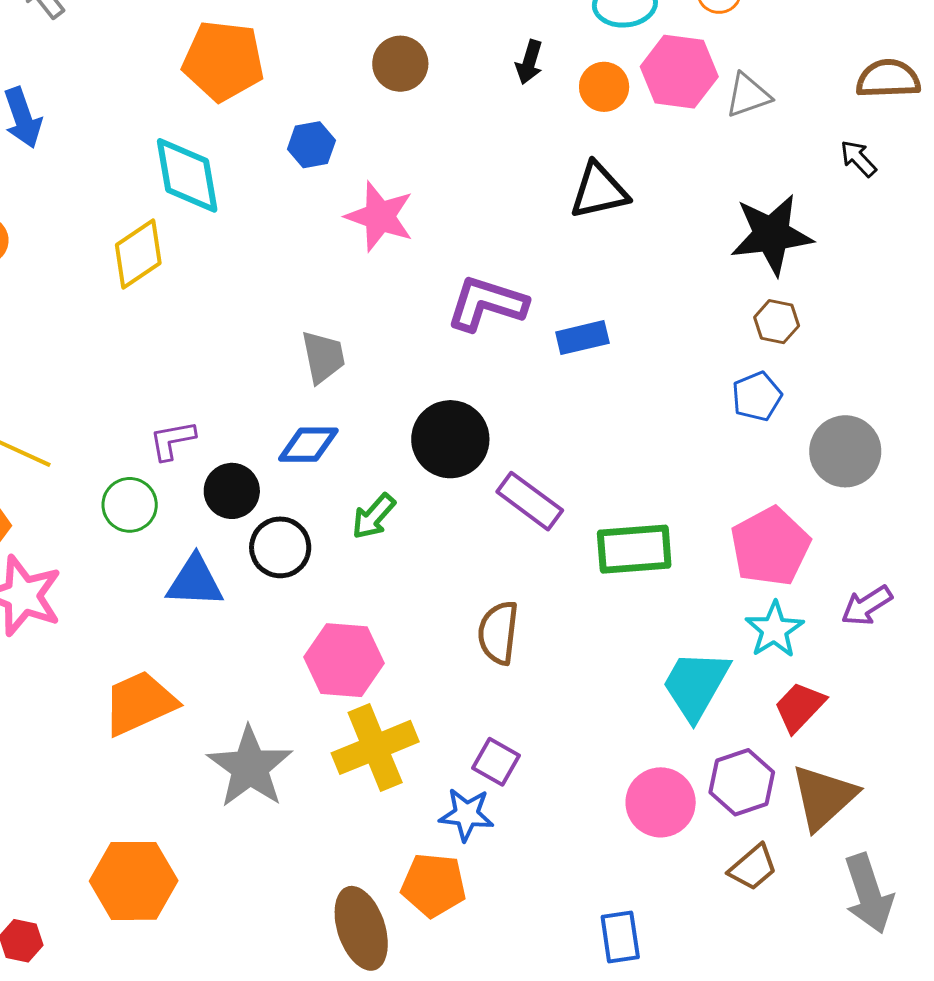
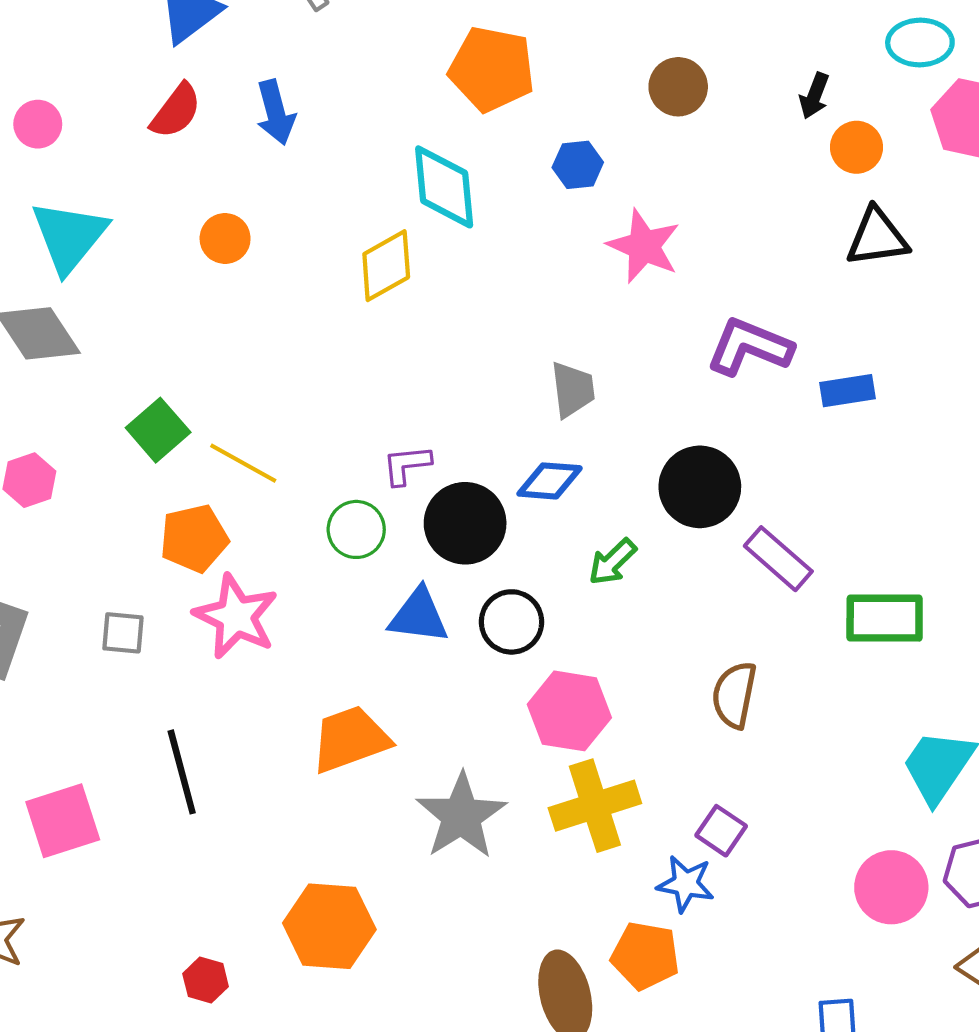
orange circle: (604, 87) -> (856, 147), moved
black circle: (232, 491) -> (465, 523), size x1.4
black circle: (280, 547) -> (511, 622), moved

